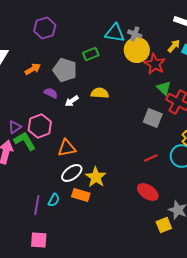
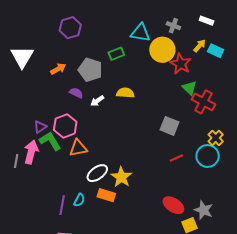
gray cross: (135, 34) -> (173, 26), moved
gray square: (153, 118) -> (169, 126), moved
orange triangle: (67, 148) -> (78, 148), moved
red ellipse: (148, 192) -> (173, 205), moved

